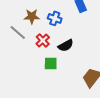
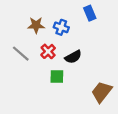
gray line: (18, 32) -> (21, 54), moved

